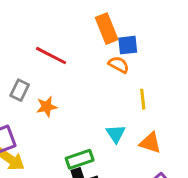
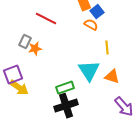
blue square: (128, 45) -> (97, 12), turned -32
orange star: (47, 107) -> (35, 49), moved
cyan triangle: (116, 134) -> (89, 71), size x1.6

